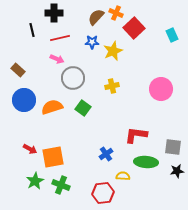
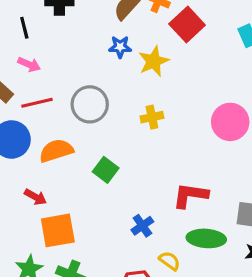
red line: (60, 38) -> (37, 103), moved
pink arrow: (57, 59) -> (29, 64), moved
green square: (83, 108) -> (106, 170), moved
red arrow: (30, 149) -> (35, 197), moved
yellow semicircle: (123, 176) -> (170, 261), turned 32

